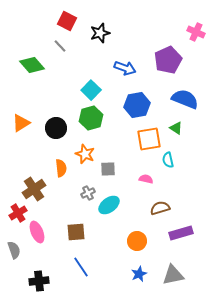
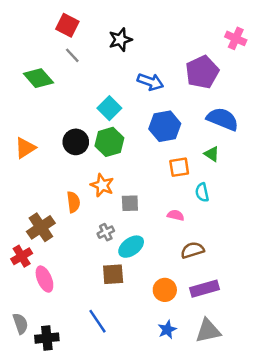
red square: (67, 21) -> (67, 25), moved
black circle: (56, 128) -> (76, 142), moved
orange square: (149, 139) -> (179, 167), size x0.7
brown square: (76, 232) -> (113, 274), moved
purple rectangle: (181, 233) -> (204, 289), moved
gray semicircle: (14, 250) -> (20, 324), moved

